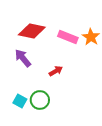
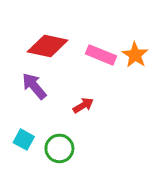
cyan square: (20, 101) -> (24, 140), moved

